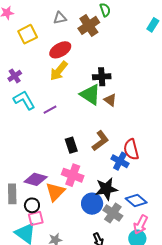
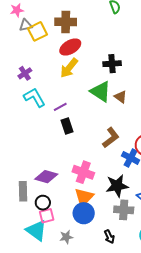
gray triangle: (60, 18) -> (26, 25), moved
brown cross: (89, 25) -> (66, 22), moved, turned 35
black cross: (102, 77) -> (112, 64), moved
black rectangle: (71, 145) -> (67, 126), moved
orange triangle: (55, 192) -> (84, 197), moved
blue circle: (92, 204) -> (84, 213), moved
gray cross: (113, 213) -> (124, 210), turned -30

